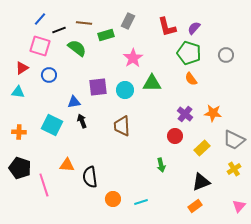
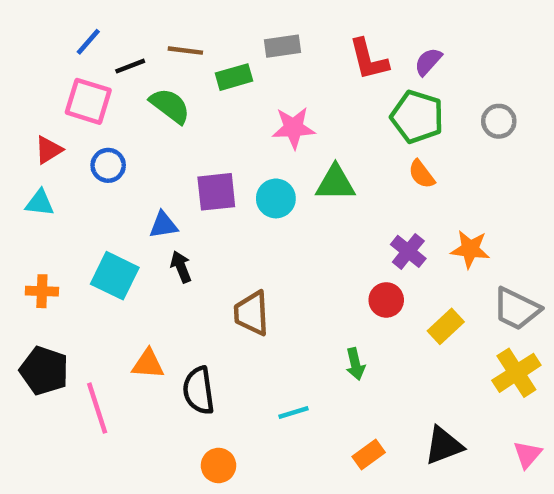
gray rectangle: (128, 21) -> (282, 46), turned 56
pink star: (133, 58) -> (294, 128), turned 30
brown trapezoid: (122, 126) -> (252, 313), moved
yellow cross: (234, 169) -> (516, 373), size x1.5
black triangle: (201, 182) -> (444, 446), moved
orange circle: (113, 199) -> (218, 465), moved
cyan line: (141, 202) -> (294, 413), moved
orange rectangle: (195, 206) -> (369, 454), moved

